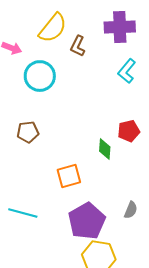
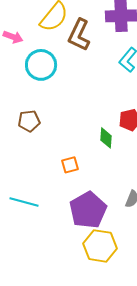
brown L-shape: (78, 46) -> (79, 35), size x1.5
orange square: (69, 176) -> (70, 165), size x0.7

